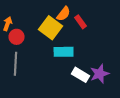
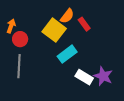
cyan rectangle: (64, 52) -> (67, 54), turned -36
purple star: (100, 74) -> (103, 76), turned -30

